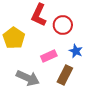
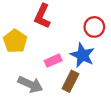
red circle: (63, 25) -> (94, 27), moved
blue star: (76, 51) -> (82, 55), size x1.6

